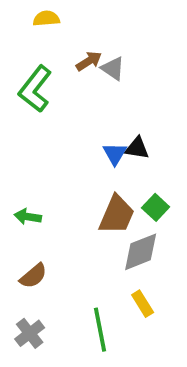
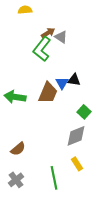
green L-shape: (35, 89) -> (42, 49), moved
brown trapezoid: (117, 215) -> (48, 93), moved
green arrow: (28, 217) -> (15, 97), moved, size x1.5

